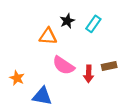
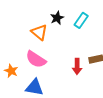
orange triangle: (48, 36) -> (39, 32), turned 36
pink semicircle: (64, 65) -> (36, 59), moved

